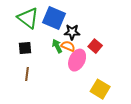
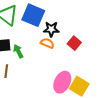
green arrow: (57, 46) -> (18, 51), moved
pink ellipse: (77, 60) -> (62, 82), moved

